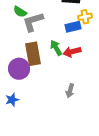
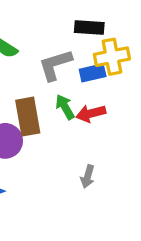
yellow cross: (85, 17) -> (112, 57), size x1.5
gray L-shape: (33, 22) -> (55, 65), moved

